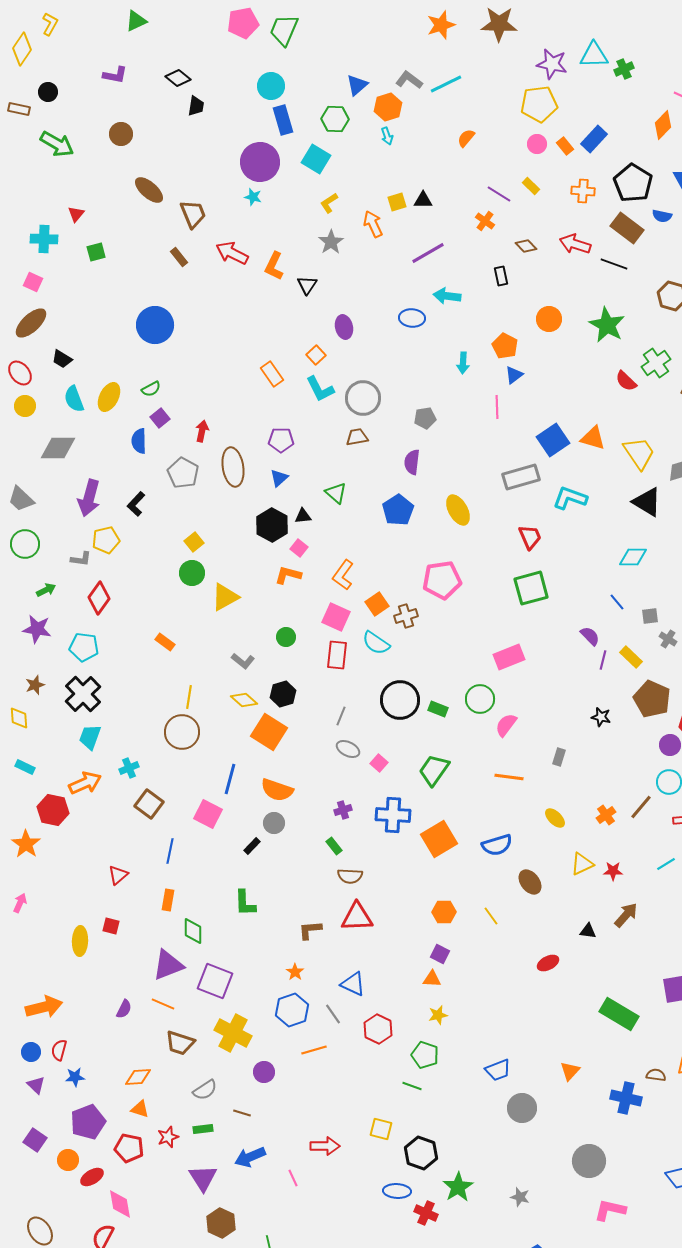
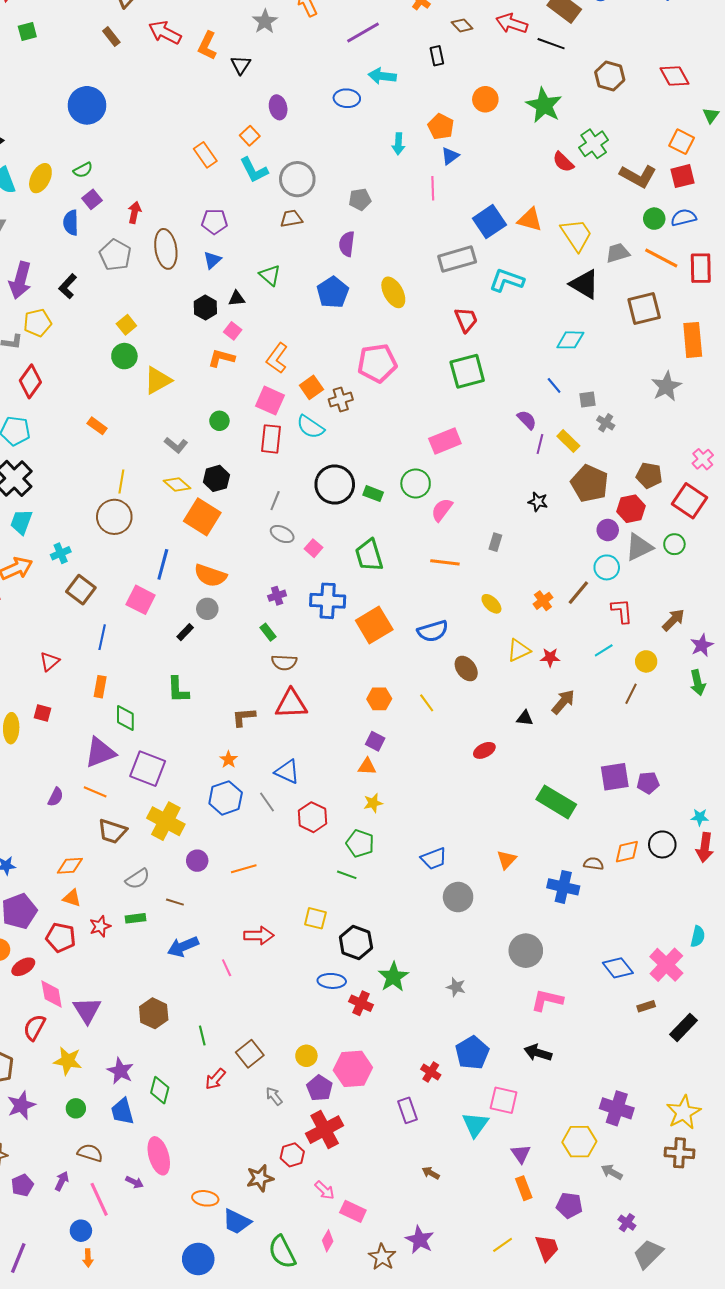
black hexagon: (272, 525) -> (205, 308), size x0.7
green trapezoid: (434, 770) -> (369, 555), turned -52
orange line: (314, 1050) -> (244, 869), moved
purple triangle: (203, 1178) -> (87, 1010), moved

